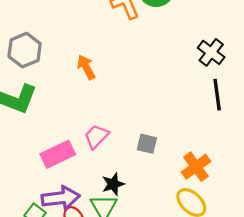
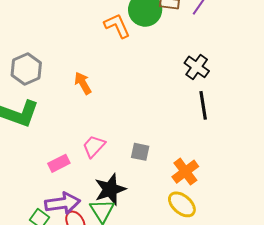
pink rectangle: (58, 154) -> (59, 163), size x0.7
black star: (113, 184) -> (110, 189), size x1.5

